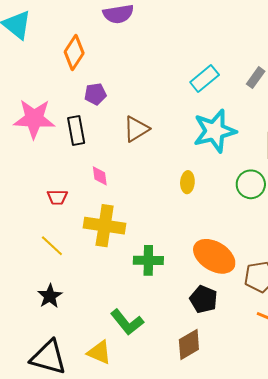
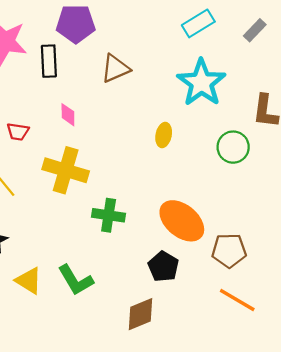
purple pentagon: (95, 94) -> (76, 24), size x1.6
cyan star: (215, 131) -> (201, 83), turned -30
yellow triangle: (99, 352) -> (29, 281), moved

